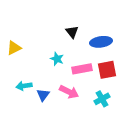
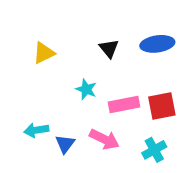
blue ellipse: (101, 42) -> (157, 44), moved
yellow triangle: (14, 48) -> (44, 53), moved

